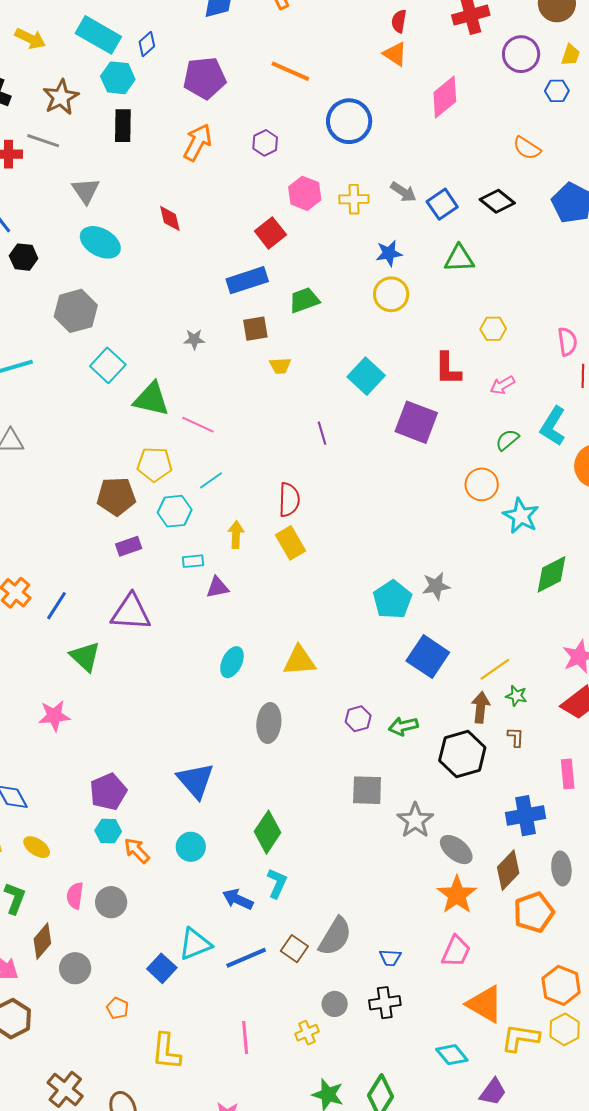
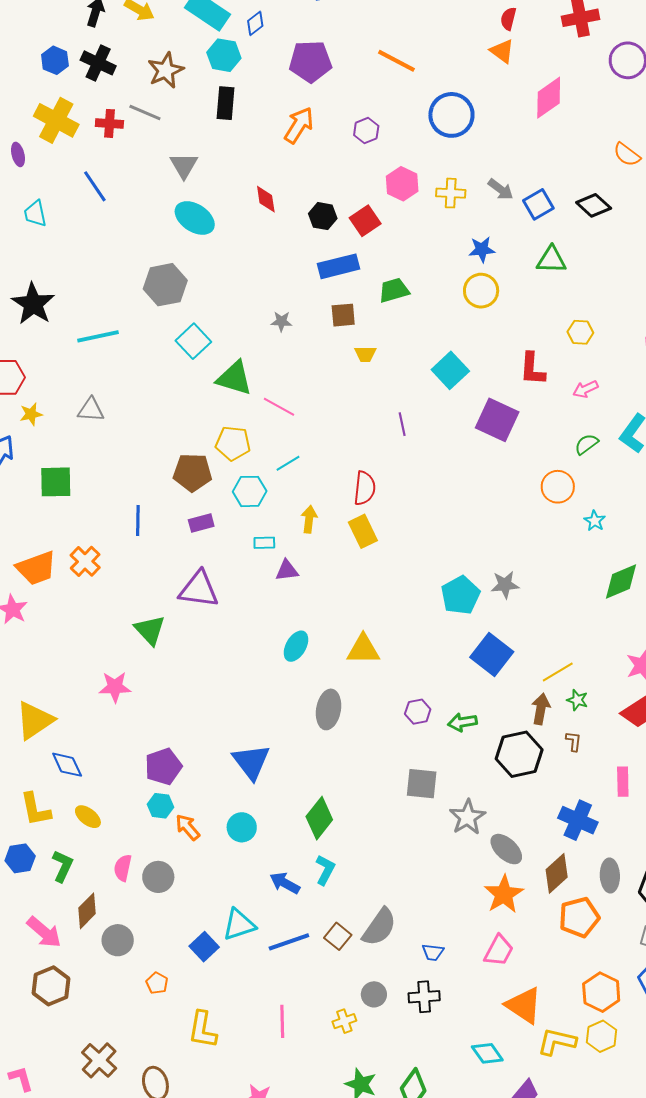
black hexagon: (24, 257) -> (323, 216), moved
cyan star: (521, 516) -> (595, 521), size x0.6
blue line: (57, 606) -> (138, 520), moved, turned -36
blue cross: (526, 816) -> (578, 820), turned 30

